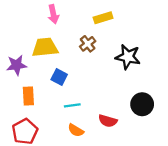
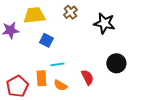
orange rectangle: (28, 96) -> (41, 78), moved
red semicircle: (108, 121) -> (87, 77), turned -133

